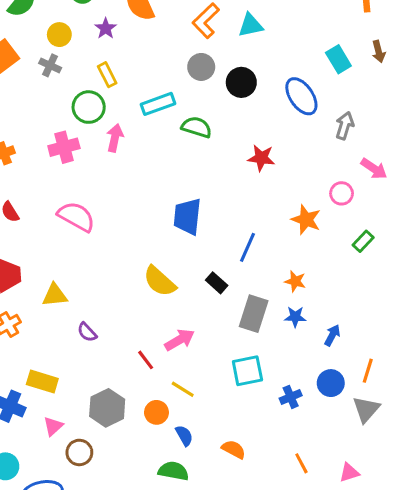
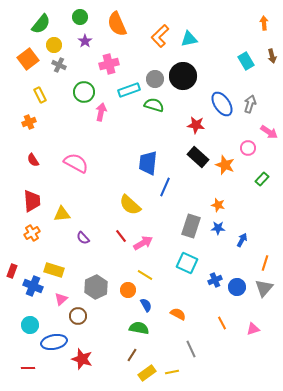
purple star: (106, 28) -> (85, 41), moved
yellow circle: (59, 35) -> (54, 45), moved
gray circle: (201, 67) -> (155, 79), moved
yellow rectangle: (107, 75) -> (40, 95), moved
black circle: (241, 82) -> (183, 76), size x1.4
blue ellipse: (301, 96) -> (222, 104), moved
pink cross: (64, 147) -> (109, 64), moved
blue line: (247, 247) -> (165, 187), moved
black rectangle: (217, 283) -> (198, 157), moved, size x1.5
red line: (146, 360) -> (121, 236), moved
cyan square: (247, 371) -> (187, 263), turned 35
blue circle: (331, 383) -> (237, 287), moved

